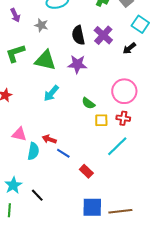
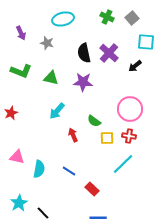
cyan square: (140, 24) -> (146, 42), turned -30
green L-shape: (15, 53) -> (21, 71), turned -140
green triangle: (45, 60) -> (51, 78), size x0.7
pink triangle: (19, 134) -> (17, 157), moved
red arrow: (49, 139) -> (73, 135), moved, turned 48

